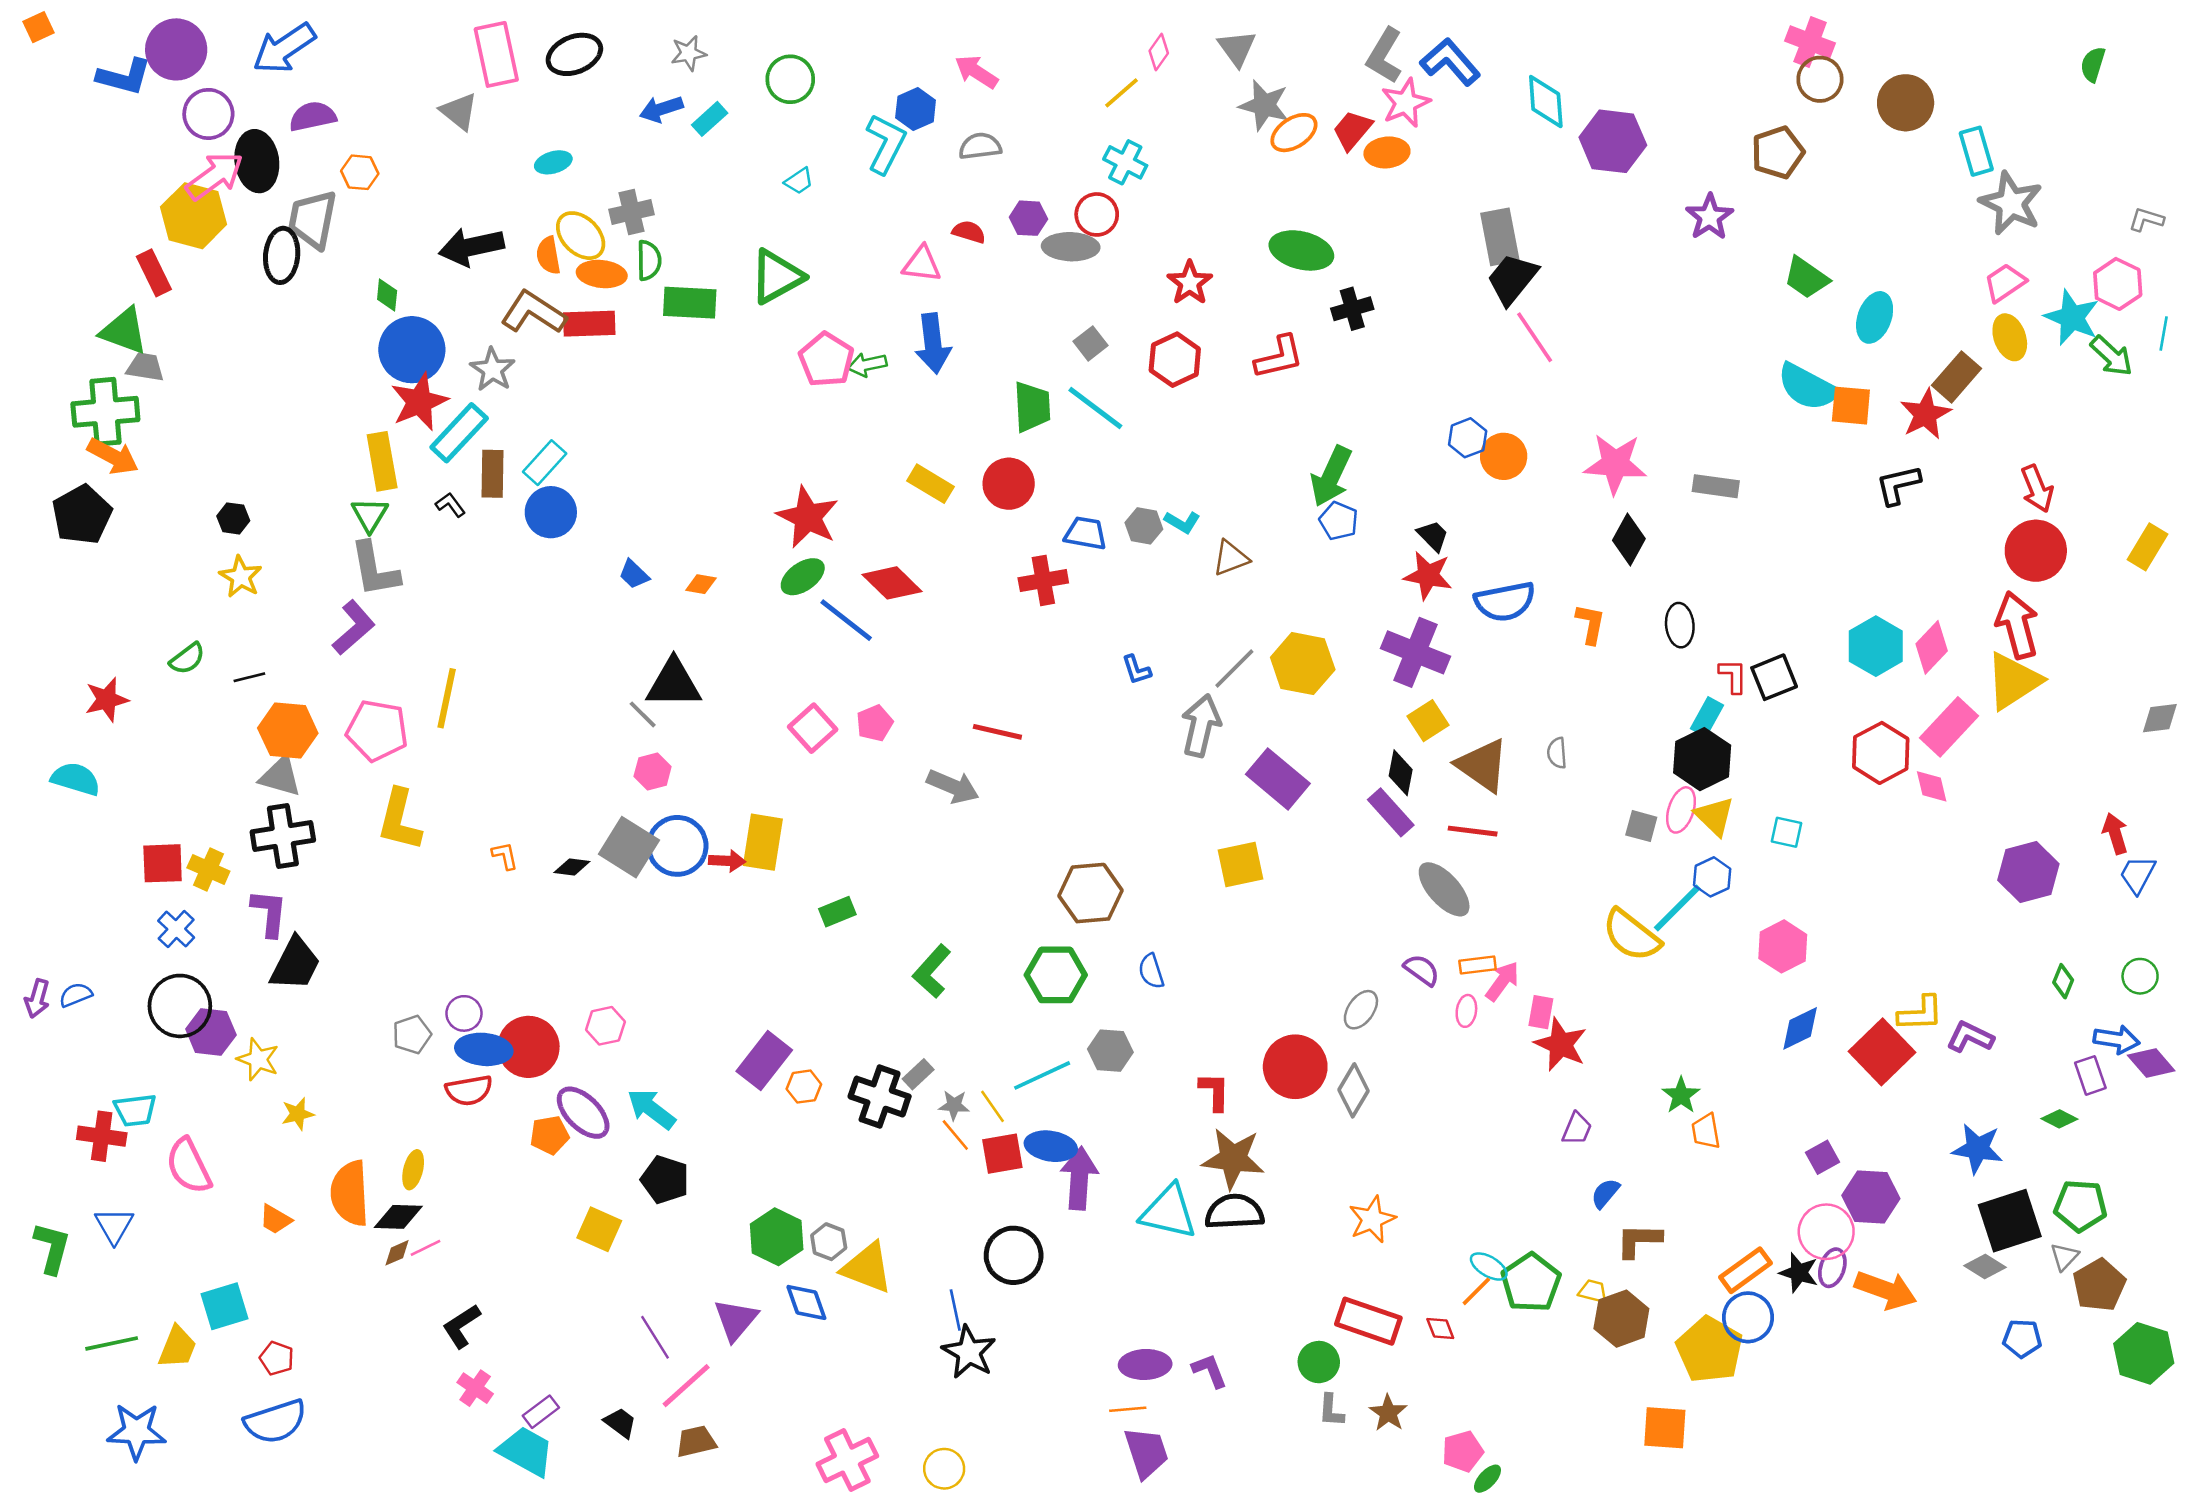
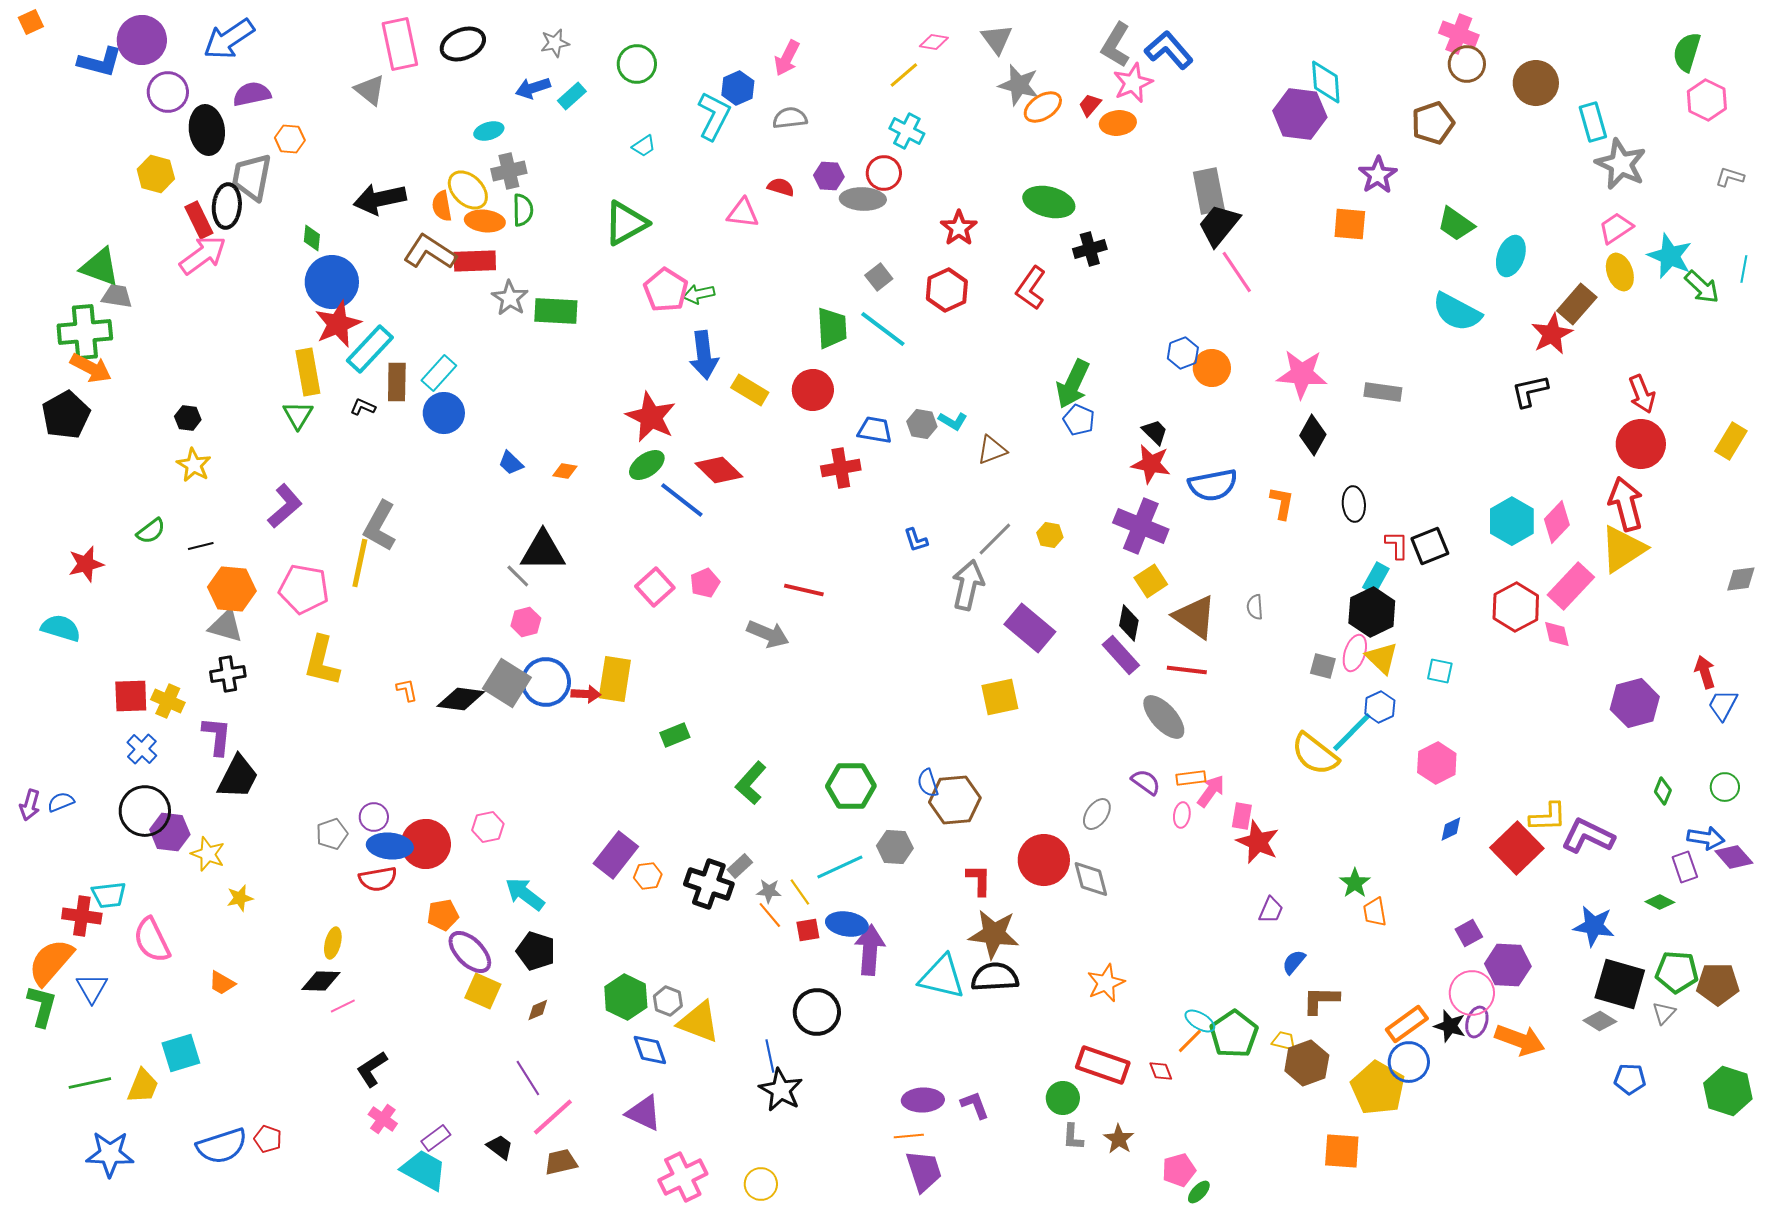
pink diamond: (1159, 52) -> (934, 42), turned 64
green semicircle: (2093, 64) -> (1687, 52), size x1.4
pink arrow: (976, 72) -> (787, 58), turned -96
cyan diamond: (1546, 102) -> (1326, 82), moved
red trapezoid: (1352, 130) -> (1090, 105), size x0.7
cyan ellipse: (553, 162) -> (489, 131), moved
pink arrow: (215, 176) -> (203, 255), moved
yellow hexagon: (194, 216) -> (156, 174), size x0.7
red rectangle: (154, 273) -> (199, 220), moved
pink hexagon: (2118, 284) -> (1707, 100), moved
green rectangle: (690, 303) -> (556, 311), moved
blue arrow: (933, 343) -> (704, 355), moved
red L-shape: (1279, 357) -> (1031, 288), turned 138
gray star: (493, 370) -> (510, 298), moved
orange square: (1851, 406) -> (1350, 224), moved
black L-shape: (450, 505) -> (363, 407), turned -30
gray L-shape: (375, 569) -> (380, 526), moved, turned 39
yellow hexagon: (1303, 664) -> (1050, 535), size x0.5
black cross: (283, 836) -> (228, 674), size x0.7
black diamond: (572, 867) -> (461, 699), size x1.6
brown hexagon: (1090, 893) -> (955, 800), moved
blue diamond: (1800, 1028) -> (1451, 829), size x0.7
purple L-shape: (1970, 1037) -> (1588, 836), size x1.4
gray diamond: (1353, 1090) -> (1091, 879), turned -45
purple ellipse: (583, 1113) -> (470, 952), moved
red square: (1002, 1154) -> (808, 930), size x0.7
orange semicircle: (350, 1193) -> (51, 962), moved, turned 44
black square: (2010, 1221) -> (1620, 984), turned 34
brown diamond: (397, 1253) -> (538, 1010), moved
brown pentagon: (2099, 1285) -> (1718, 984), moved, turned 30
purple triangle: (736, 1320) -> (644, 1113), moved, turned -45
red pentagon: (277, 1358) -> (268, 1139), moved

